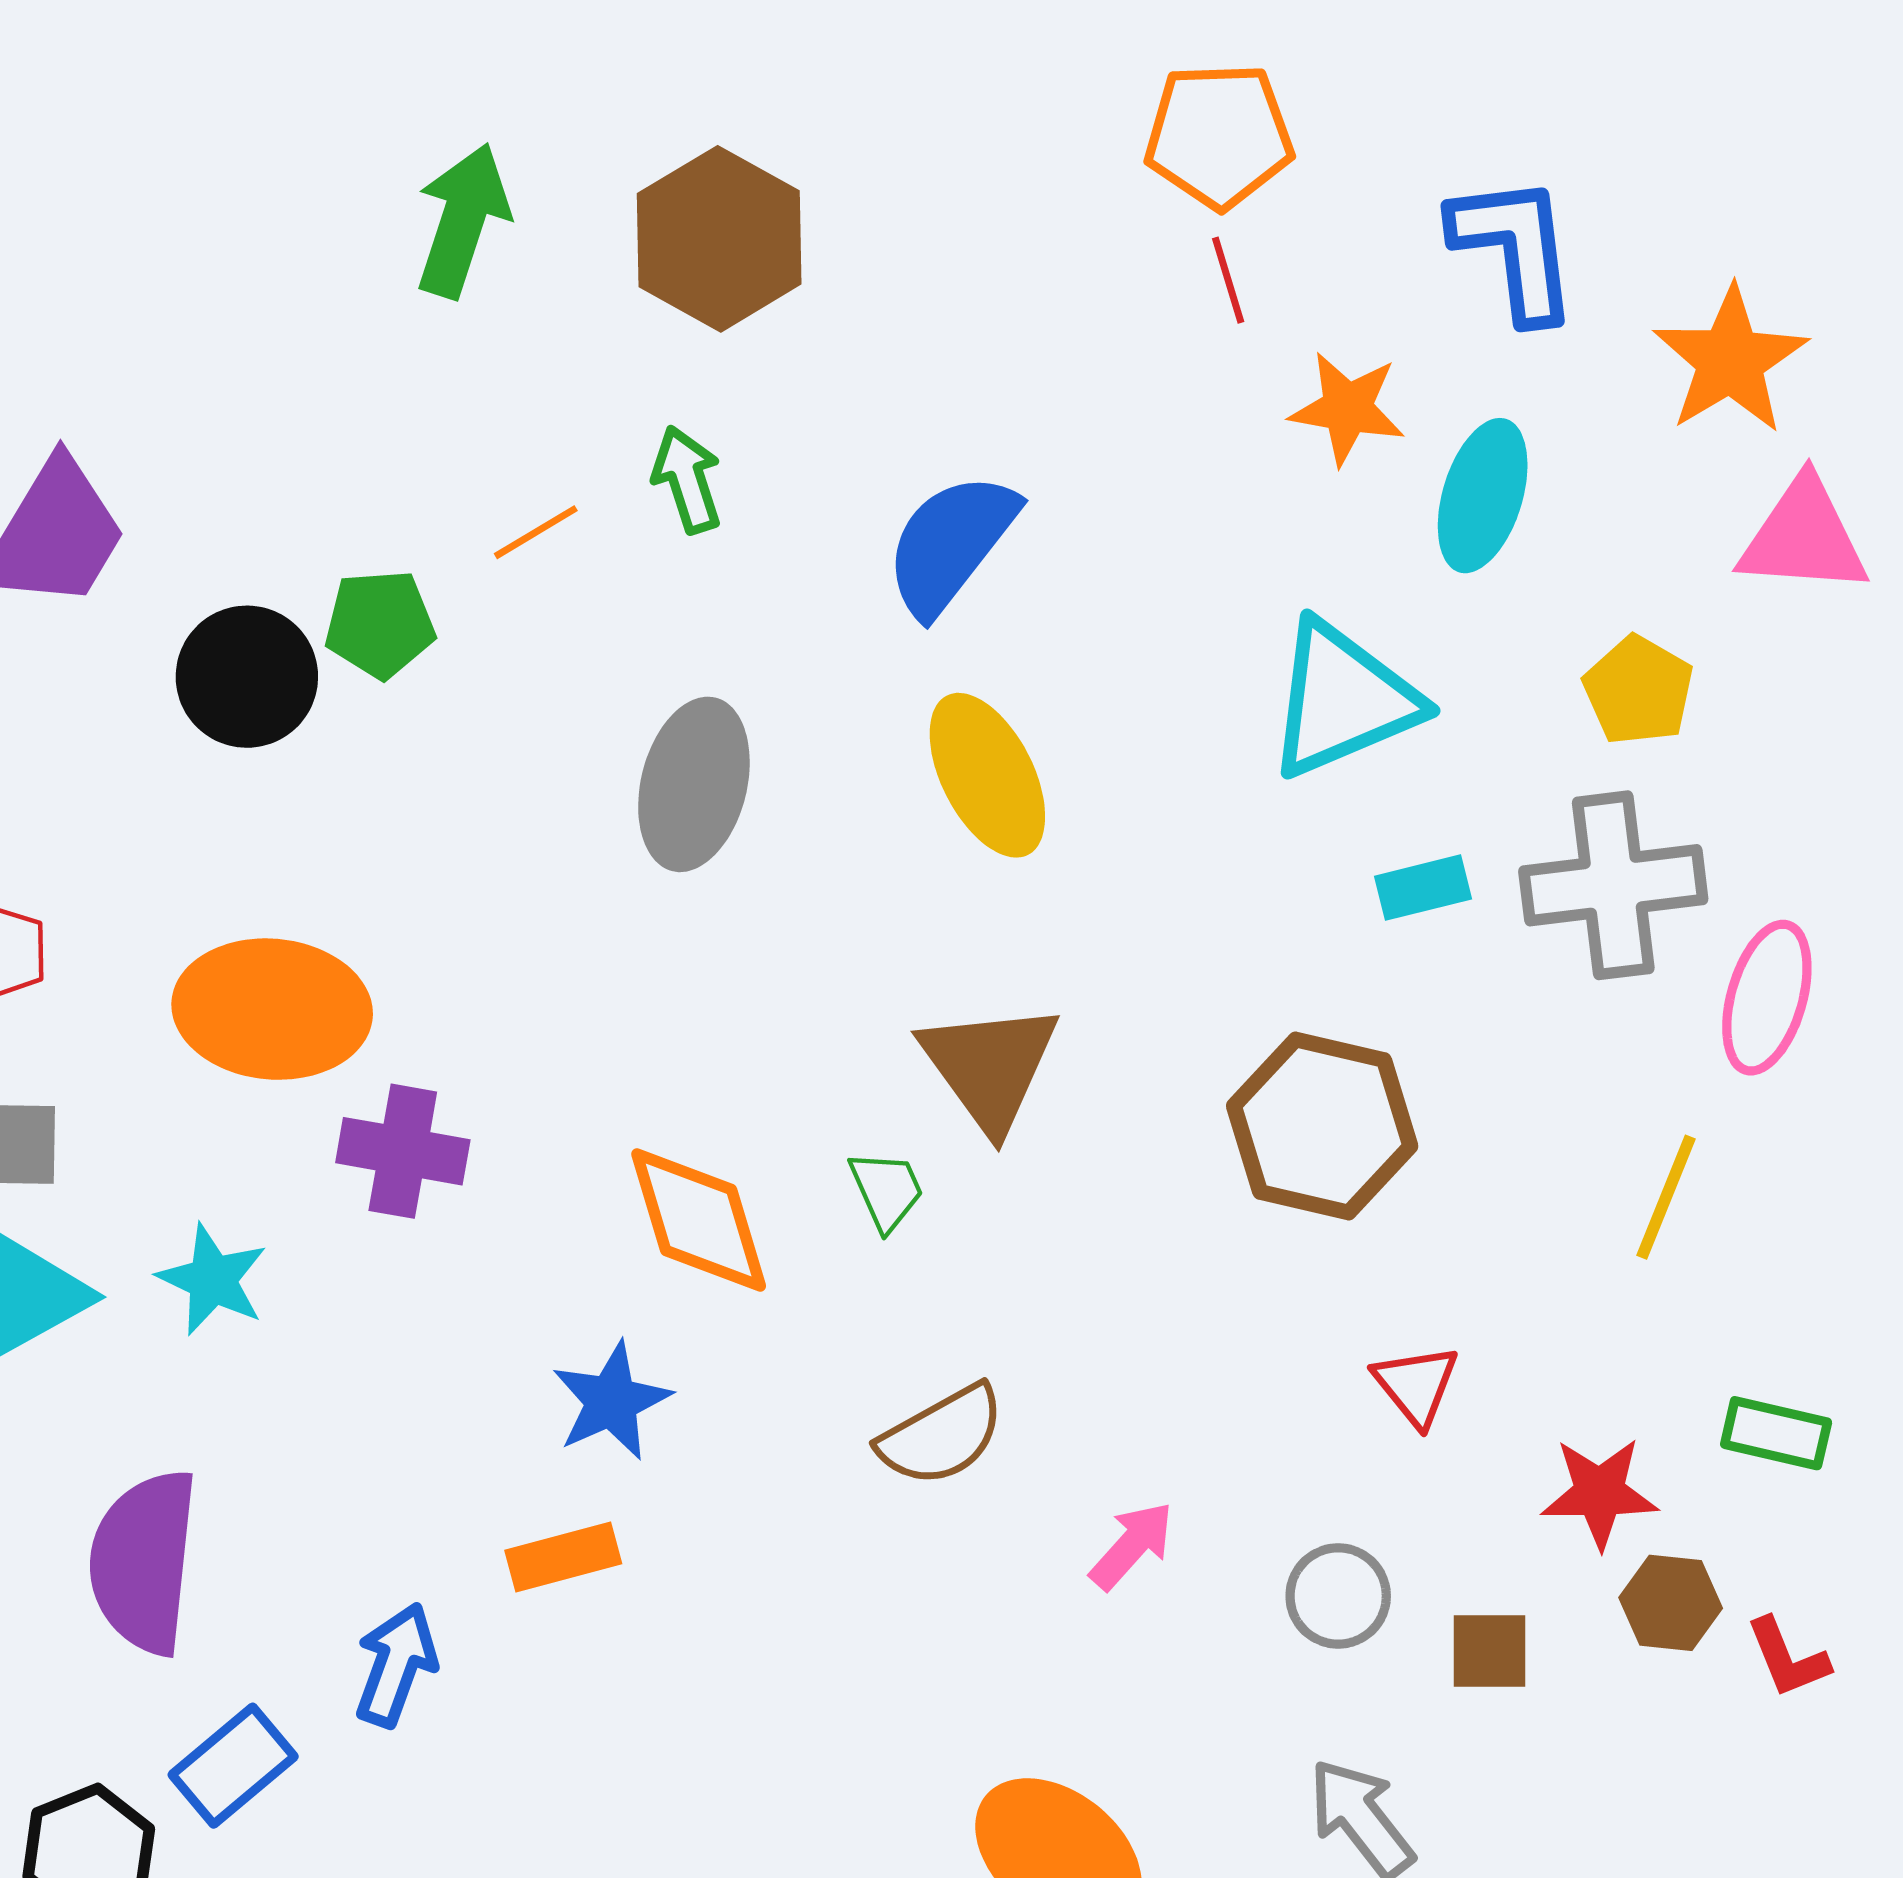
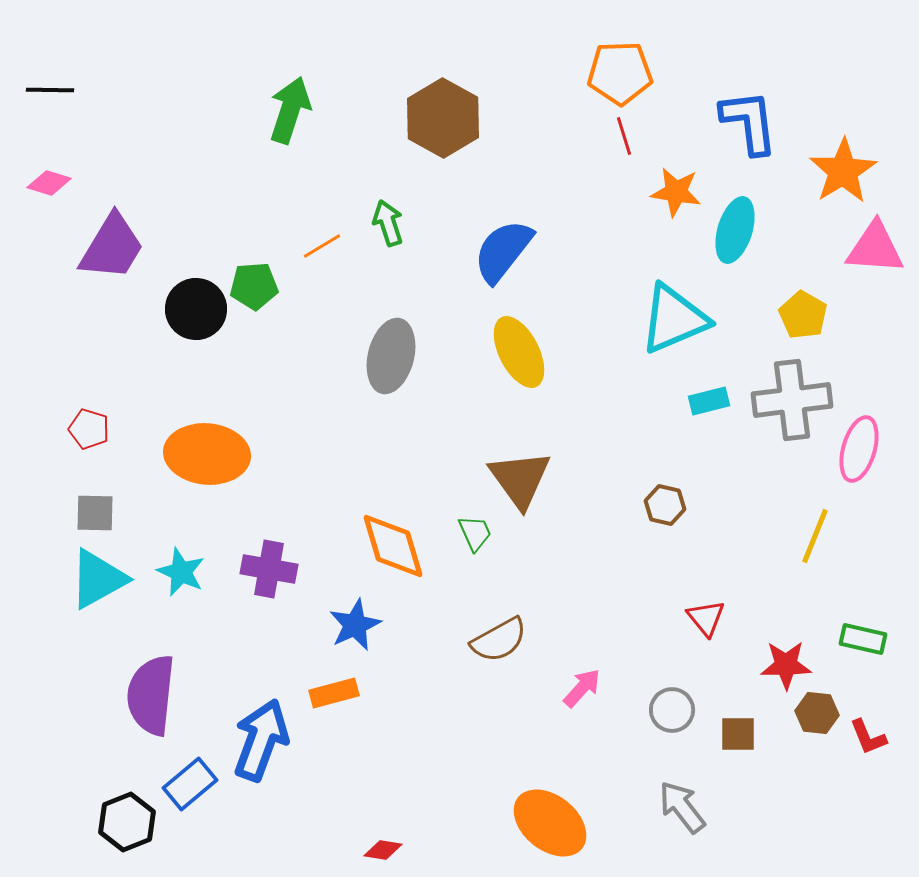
brown hexagon: (719, 239) -> (443, 118), moved
brown hexagon: (1322, 1126) -> (665, 505), size x0.5
purple cross: (403, 1151) -> (269, 569), moved
blue arrow: (396, 1665) -> (261, 740), size x1.5

